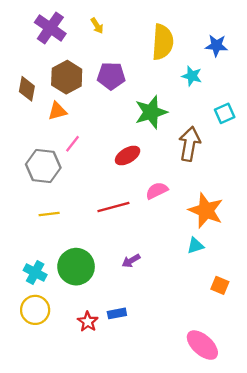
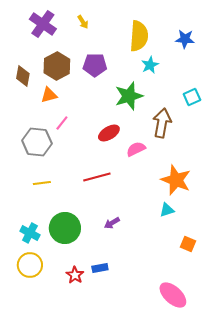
cyan star: (192, 76) -> (150, 65), moved, turned 30
pink semicircle: (157, 191) -> (136, 149), moved

